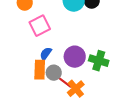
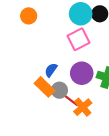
pink square: (40, 26) -> (79, 39), moved
orange rectangle: (40, 70) -> (45, 87), turned -48

